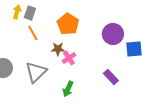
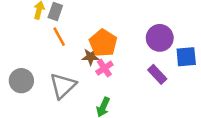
orange pentagon: (68, 24) -> (103, 43), moved
purple rectangle: (111, 77) -> (157, 74), moved

